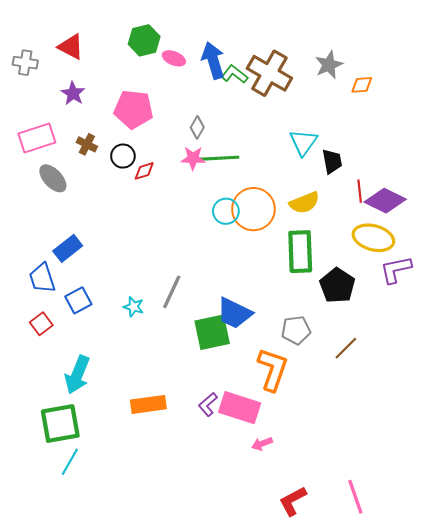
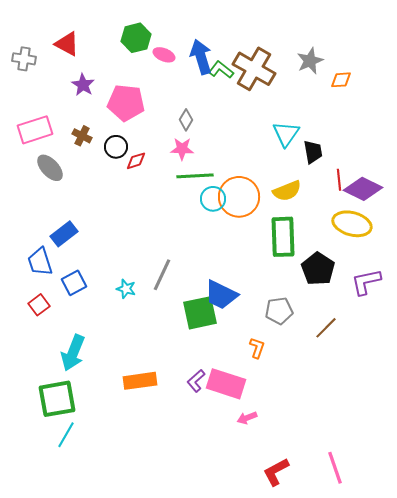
purple star: (73, 93) -> (83, 85), moved
green line: (220, 158) -> (195, 176), moved
purple L-shape: (396, 270) -> (366, 282), moved
orange L-shape: (273, 369) -> (257, 348), size x0.5

